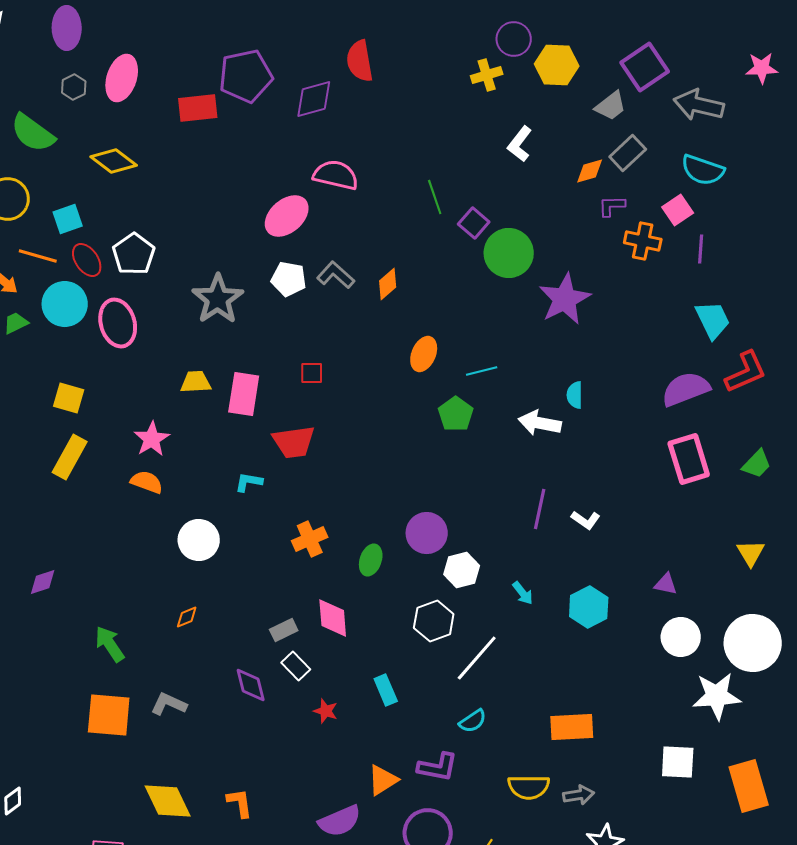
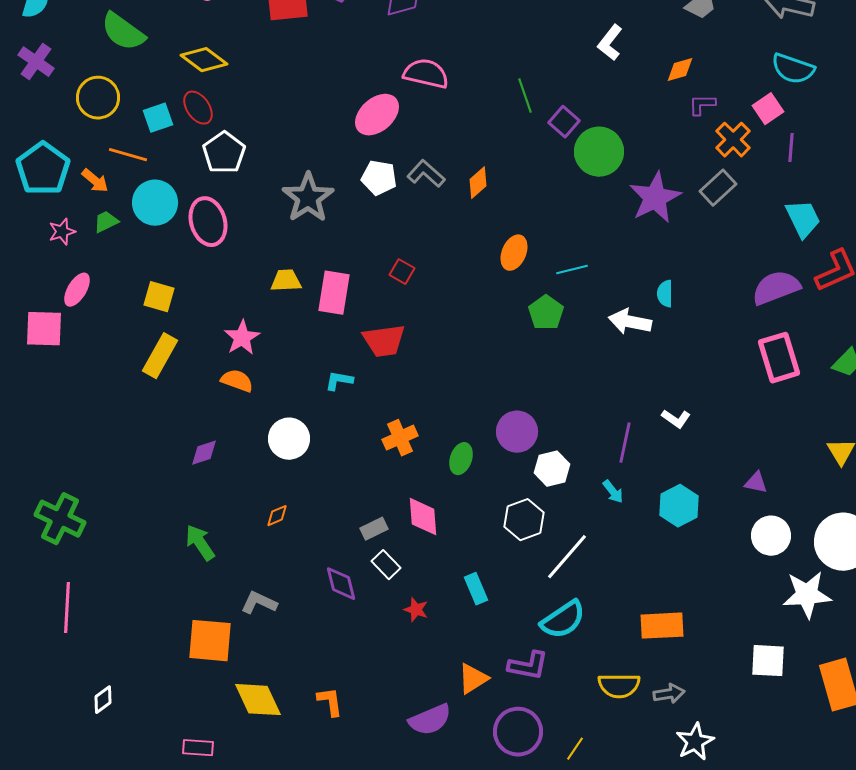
gray rectangle: (628, 153) -> (718, 188), moved
orange cross: (643, 241) -> (733, 140), turned 33
red ellipse: (87, 260) -> (198, 108), moved
red square: (312, 373) -> (402, 272), turned 30
purple line: (540, 509) -> (625, 443), moved
purple diamond: (43, 582) -> (204, 453), moved
orange square: (109, 715) -> (210, 641), moved
cyan semicircle: (473, 721) -> (563, 620), size x1.6

